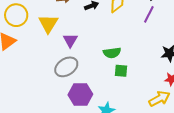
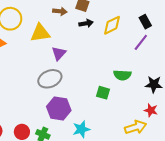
yellow triangle: (48, 24) -> (40, 33), turned 40
green semicircle: (112, 53) -> (122, 75), moved

